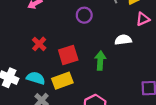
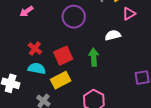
purple circle: (84, 15) -> (74, 17), size x1.5
cyan semicircle: (36, 78) -> (37, 68), moved

